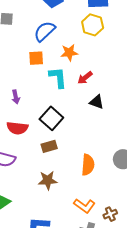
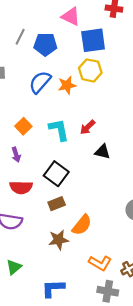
orange star: (69, 53) -> (67, 85), moved
orange square: (36, 58) -> (23, 126), moved, turned -35
orange semicircle: (88, 165) -> (82, 225), moved, turned 40

